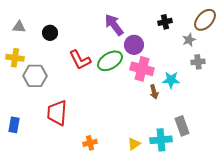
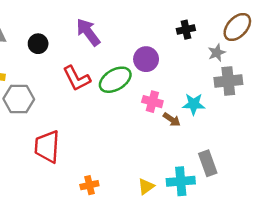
purple arrow: (114, 25) -> (88, 32), moved
gray cross: (198, 62) -> (228, 81), size x1.5
pink cross: (142, 69) -> (152, 102), moved, size x0.7
brown arrow: (154, 92) -> (172, 120), turned -40

